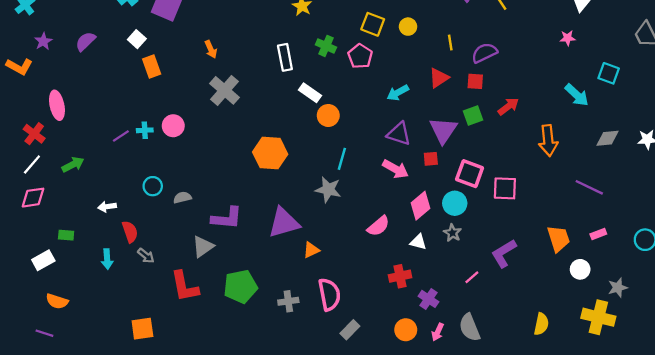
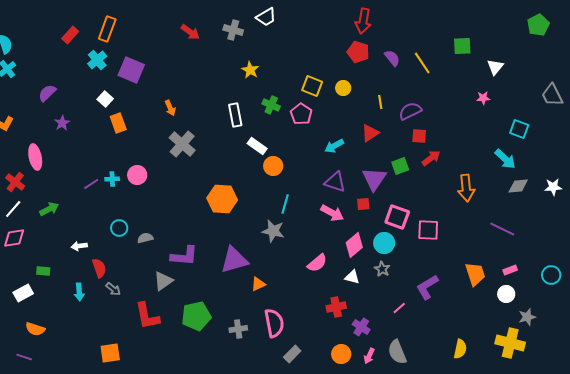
purple star: (43, 41) -> (62, 123), moved
purple semicircle: (85, 41) -> (47, 93), moved
red square: (475, 81) -> (419, 136), moved
cyan arrow: (577, 95) -> (505, 159), moved
white circle: (580, 269) -> (506, 294), moved

